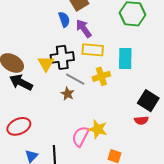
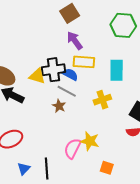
blue semicircle: (64, 19) -> (70, 74), moved, turned -42
yellow triangle: (46, 64) -> (37, 76), turned -42
yellow cross: (101, 76) -> (102, 100), moved

